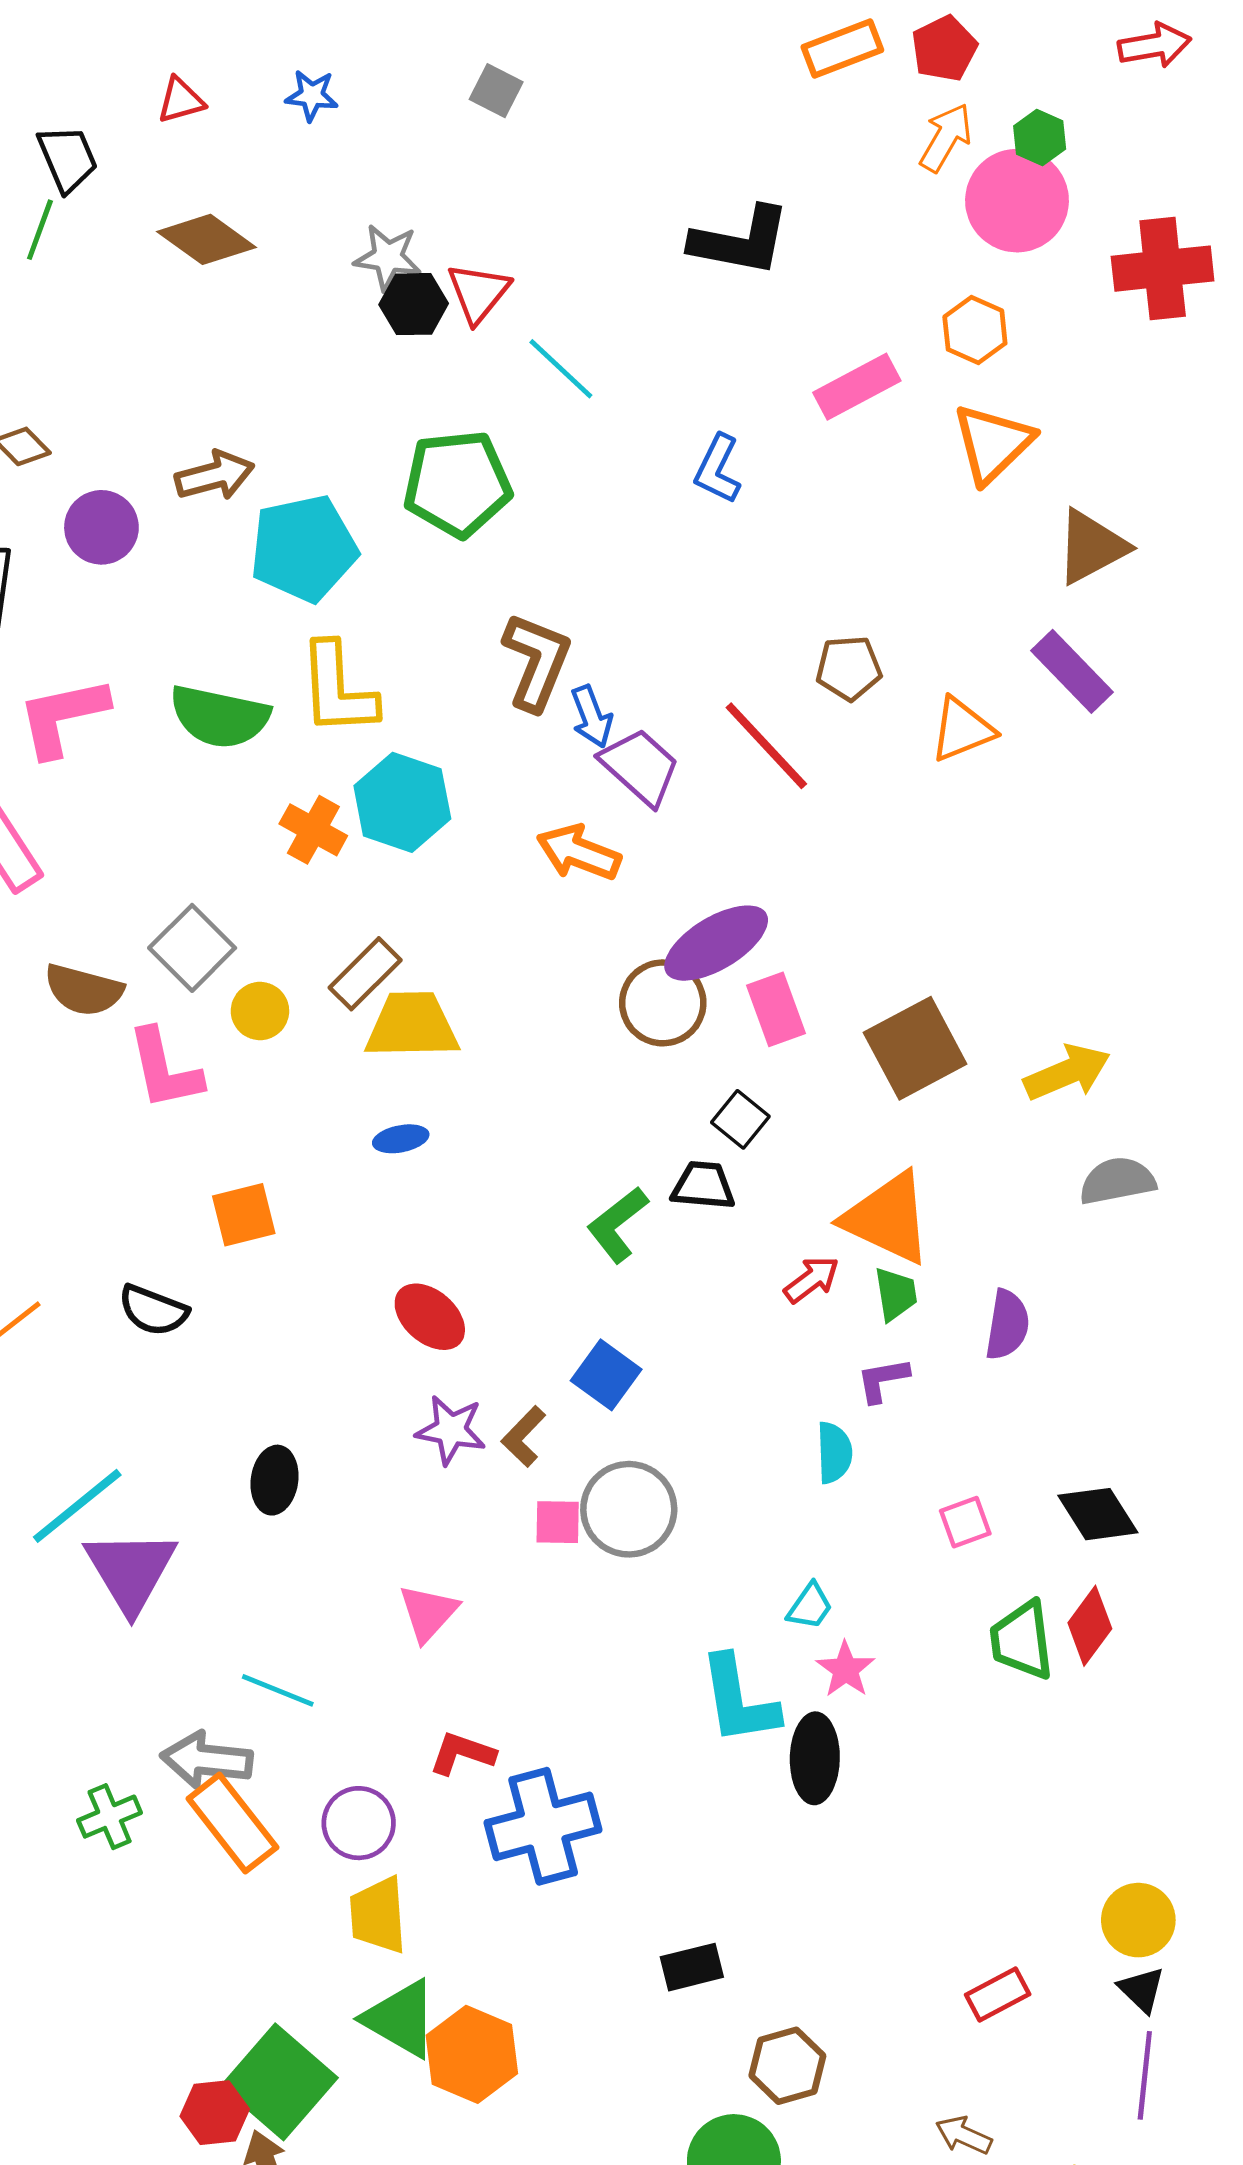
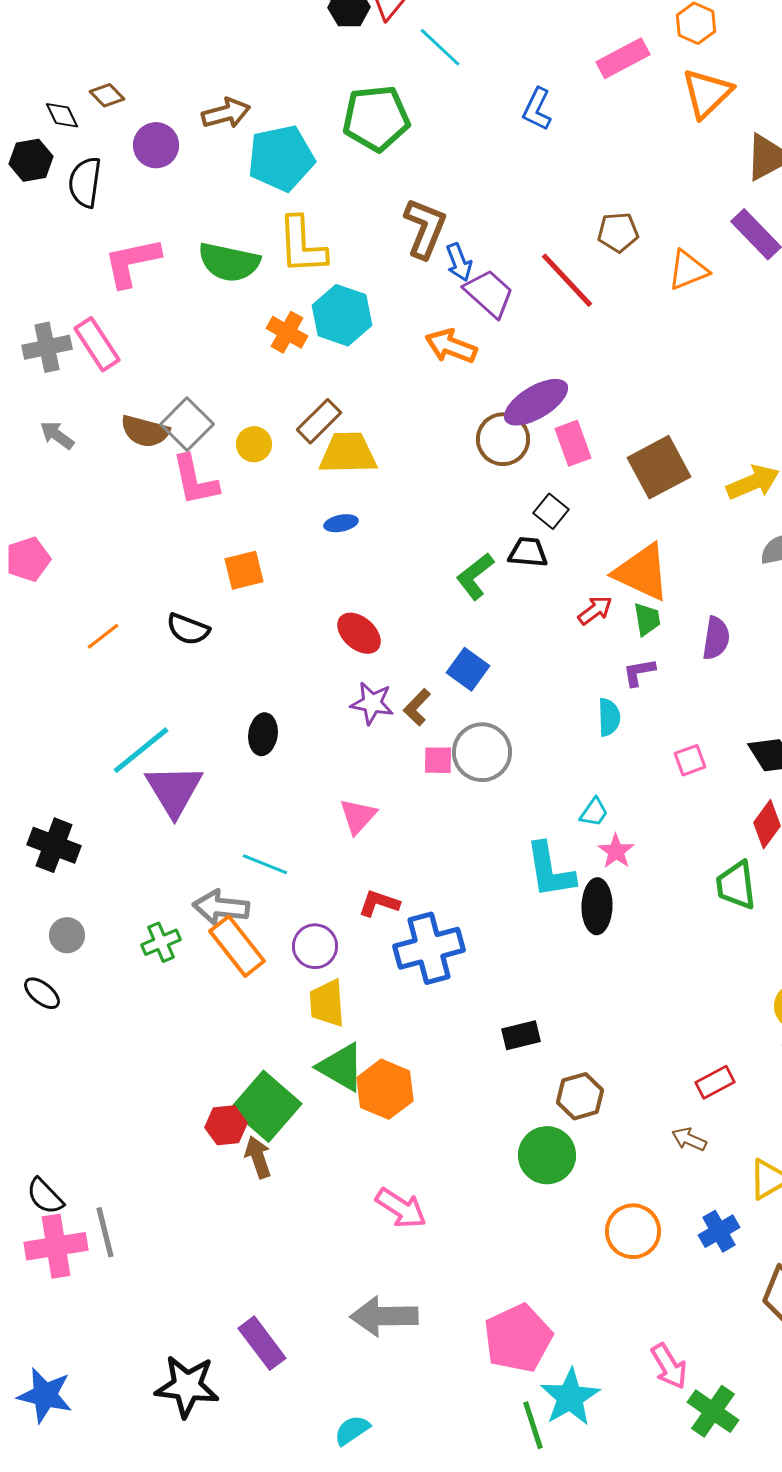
gray square: (192, 948) -> (187, 424), moved
green trapezoid: (1022, 1640) -> (736, 885), moved
red rectangle: (998, 1995) -> (715, 1082), moved

